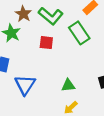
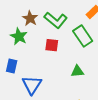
green triangle: (68, 85) -> (77, 71), moved

